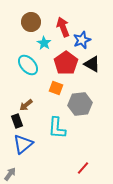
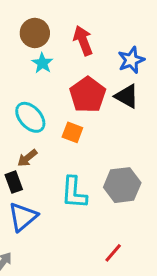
blue star: (82, 40) -> (131, 60), moved
cyan star: (44, 43) -> (42, 63), moved
cyan ellipse: (28, 65) -> (30, 117), moved
gray hexagon: (80, 104) -> (122, 185), moved

